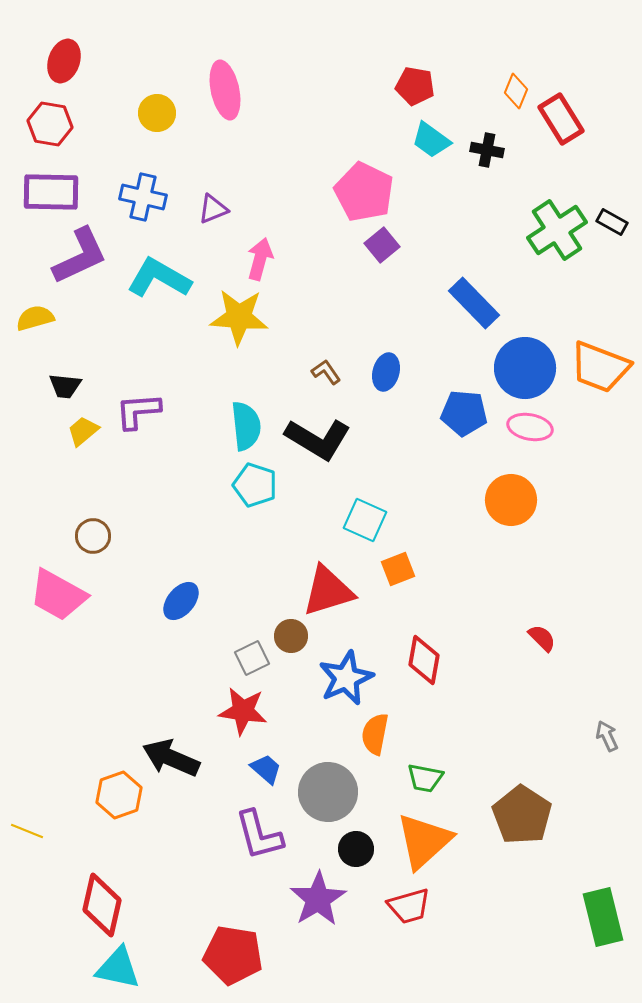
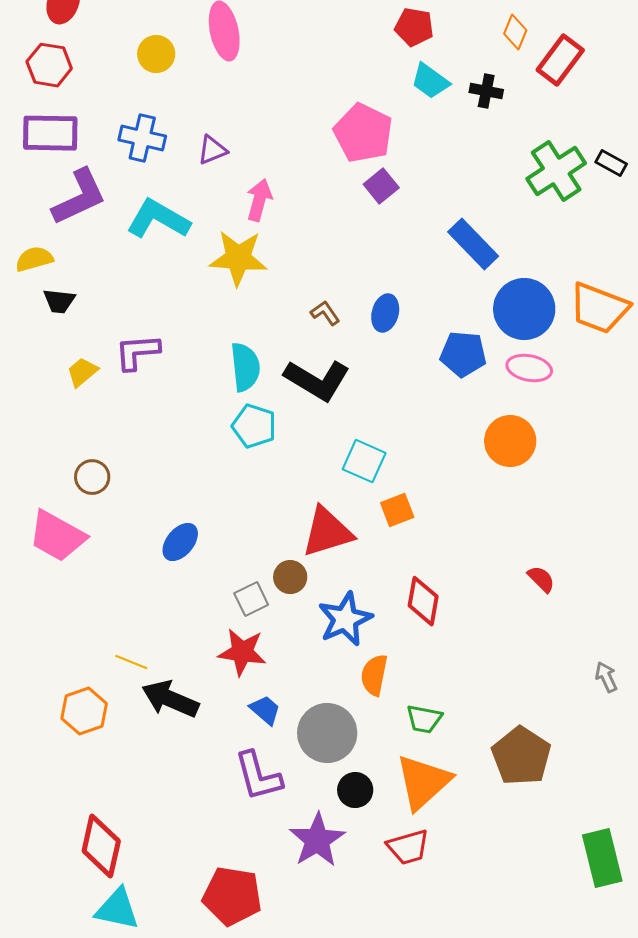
red rectangle: (561, 119) -> (560, 60), turned 69
black trapezoid: (65, 386) -> (59, 301), moved
orange hexagon: (119, 795) -> (84, 711), moved
yellow line: (27, 831) -> (131, 662), moved

